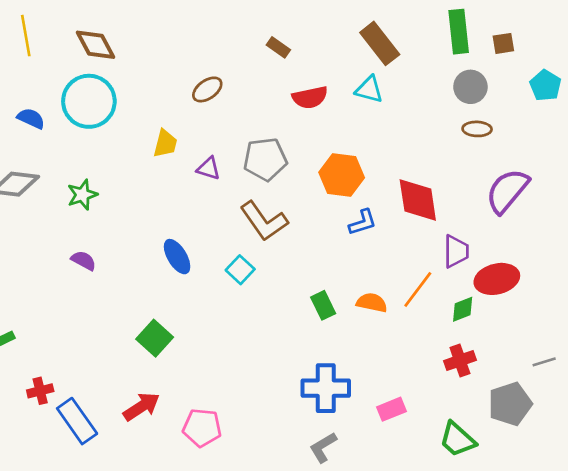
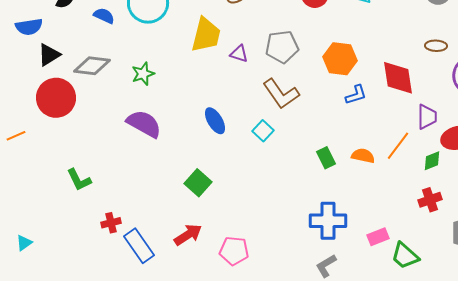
brown ellipse: (477, 129) -> (436, 46), moved
yellow trapezoid: (165, 143) -> (206, 35), size x1.6
purple semicircle: (84, 261) -> (144, 124), size x1.8
green trapezoid: (457, 439) -> (405, 256), moved

